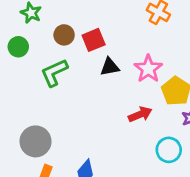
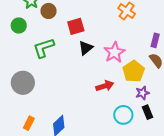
brown circle: (64, 35) -> (49, 11), moved
black triangle: (110, 67) -> (86, 48), turned -35
gray circle: (35, 141) -> (23, 83), moved

